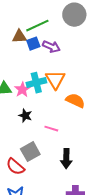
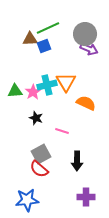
gray circle: (74, 15) -> (85, 34), moved
purple arrow: (51, 47) -> (89, 49), moved
red semicircle: (15, 167) -> (39, 169), moved

